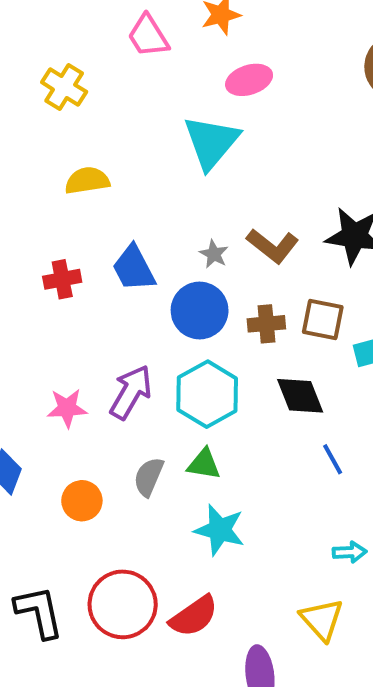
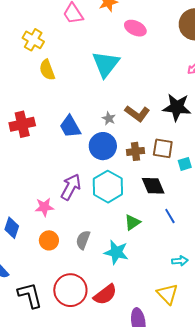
pink ellipse: (249, 80) -> (135, 28), moved, turned 45
yellow semicircle: (87, 181) -> (47, 70), moved, turned -100
red cross: (62, 279) -> (22, 124), moved, size x1.4
pink star: (67, 408) -> (44, 207), moved
green triangle: (204, 464) -> (132, 222), moved, turned -42
gray semicircle: (149, 477) -> (83, 240), moved

